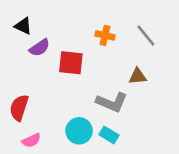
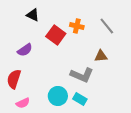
black triangle: (23, 26) -> (33, 15), moved
purple semicircle: (40, 48) -> (25, 50), moved
red square: (71, 63) -> (56, 35), moved, turned 30

